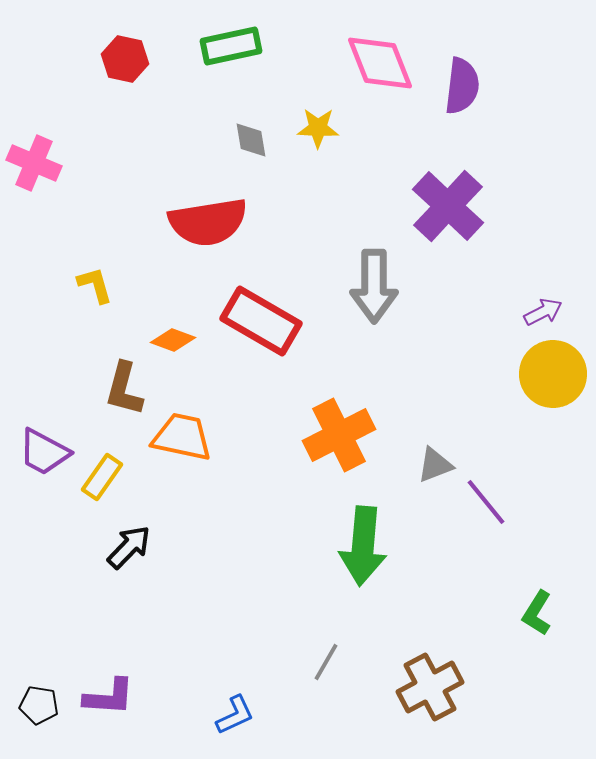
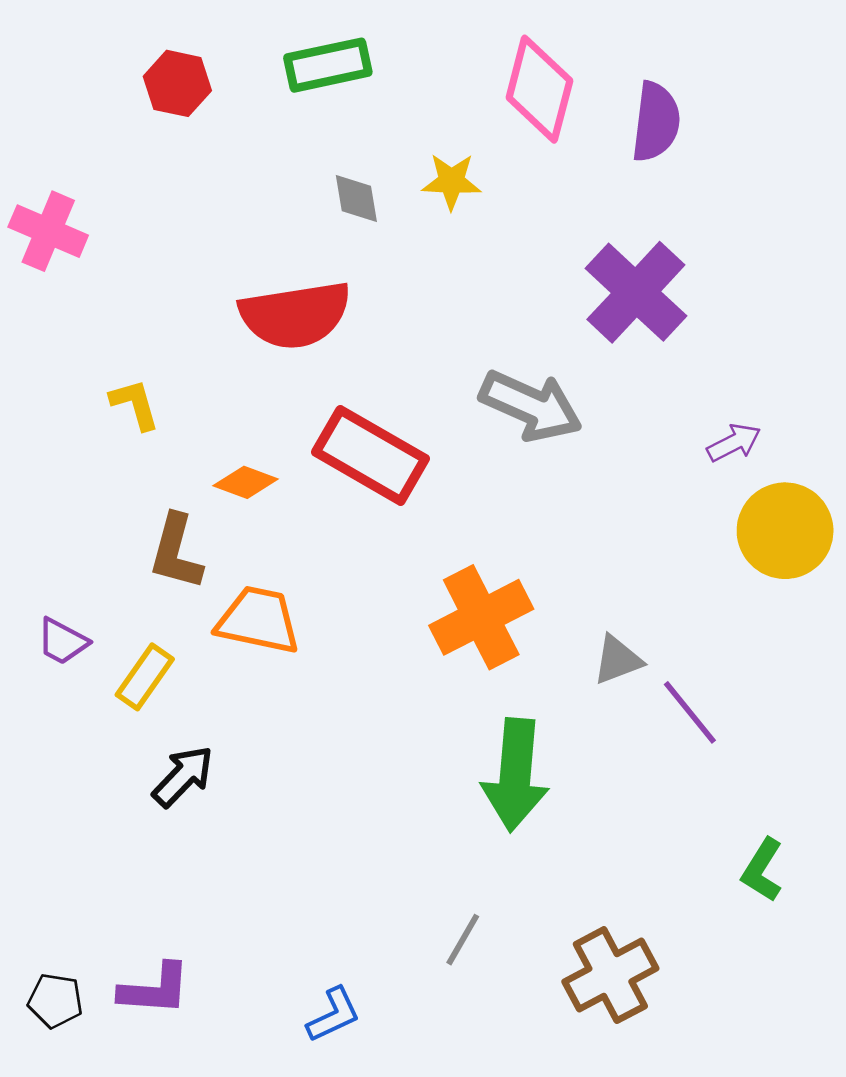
pink diamond: (380, 63) -> (539, 89), turned 36
gray arrow: (374, 286) -> (531, 406), turned -66
purple arrow: (543, 312) -> (734, 443), moved
purple trapezoid: (44, 452) -> (62, 641), size x0.7

